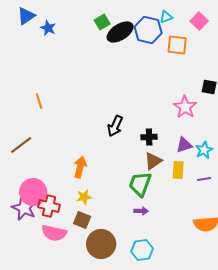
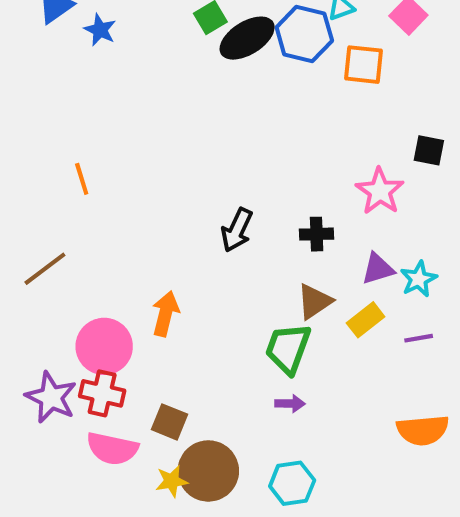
black cross: (149, 137) -> (317, 234), moved
yellow rectangle: (178, 170) -> (366, 320), turned 48
pink circle: (33, 192) -> (104, 346), moved
yellow star: (84, 197) -> (172, 481), moved

